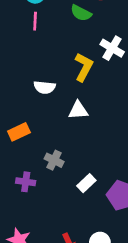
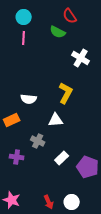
yellow L-shape: (84, 67) -> (66, 93), moved
white semicircle: (45, 87) -> (29, 99), moved
white triangle: (78, 110) -> (56, 120), moved

